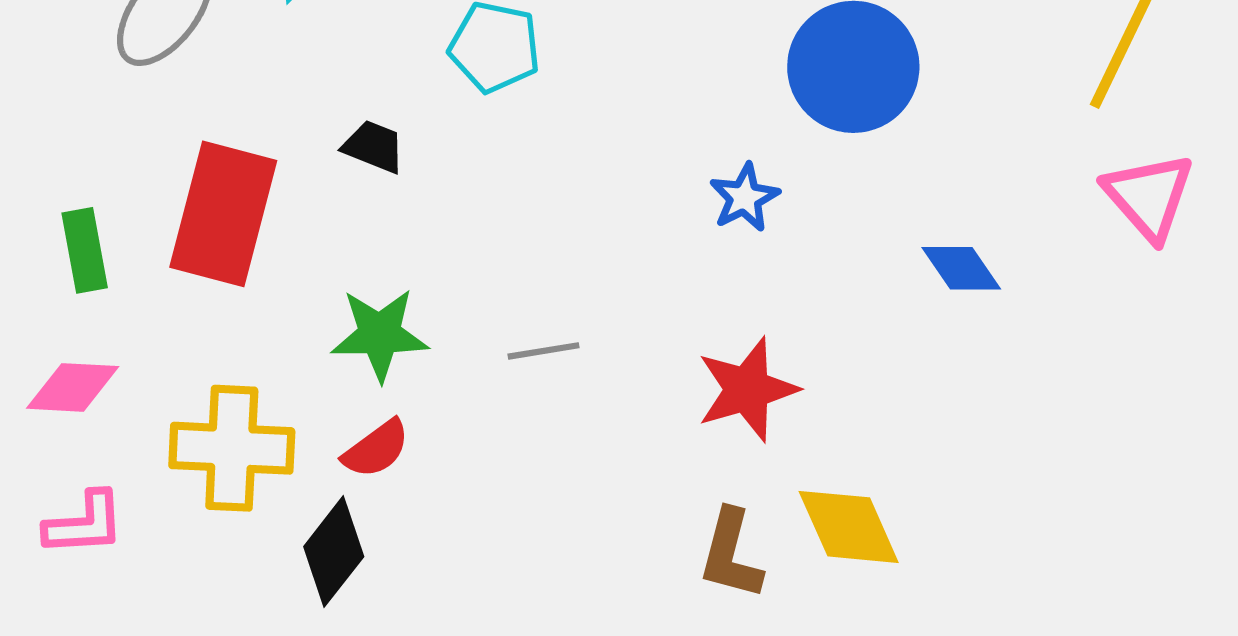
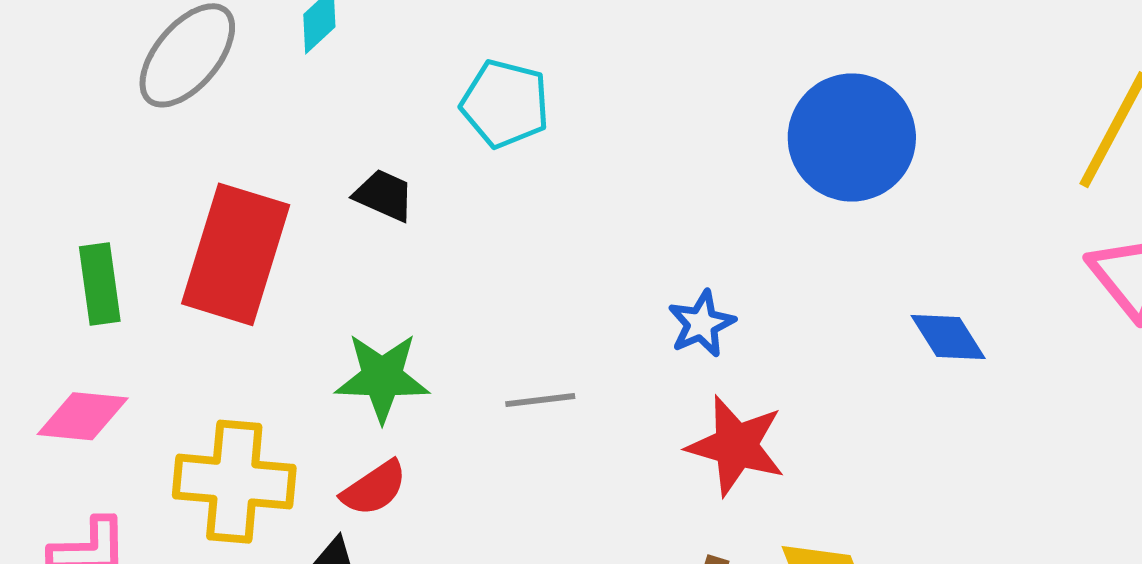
blue star: (744, 198) -> (702, 324), moved
red star: (747, 389) -> (736, 446), turned 30

